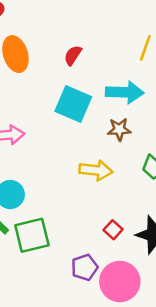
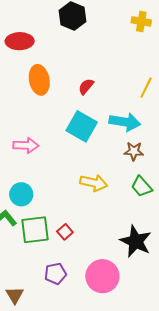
brown star: (119, 129) -> (134, 151), moved
red square: (113, 230) -> (65, 232), moved
purple pentagon: (85, 267) -> (55, 274), moved

